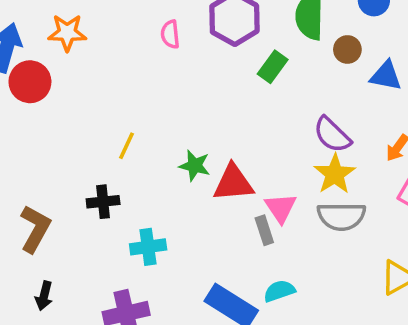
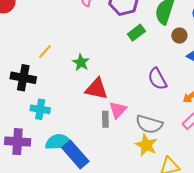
green star: (195, 166) -> (81, 62), moved
yellow star: (335, 174) -> (146, 145), moved, turned -30
black cross: (103, 202) -> (23, 78), size x1.4
cyan semicircle: (279, 291) -> (59, 142), moved, size x1.5

